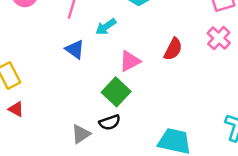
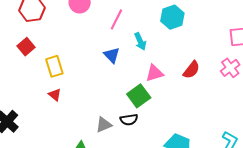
cyan arrow: (106, 27) -> (140, 41), turned -90

